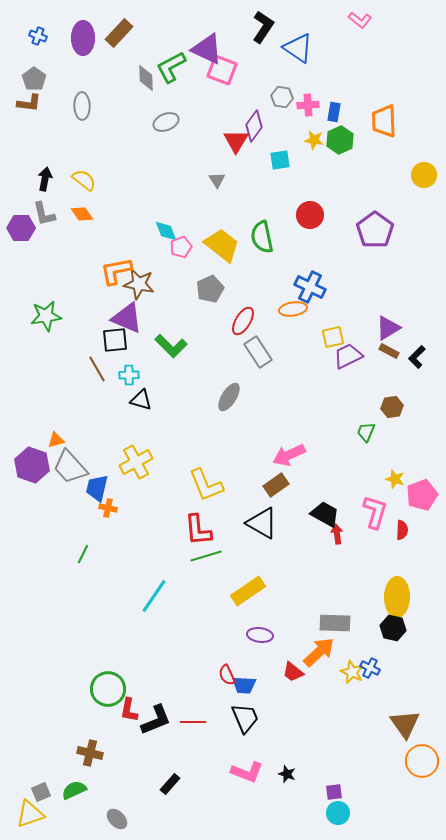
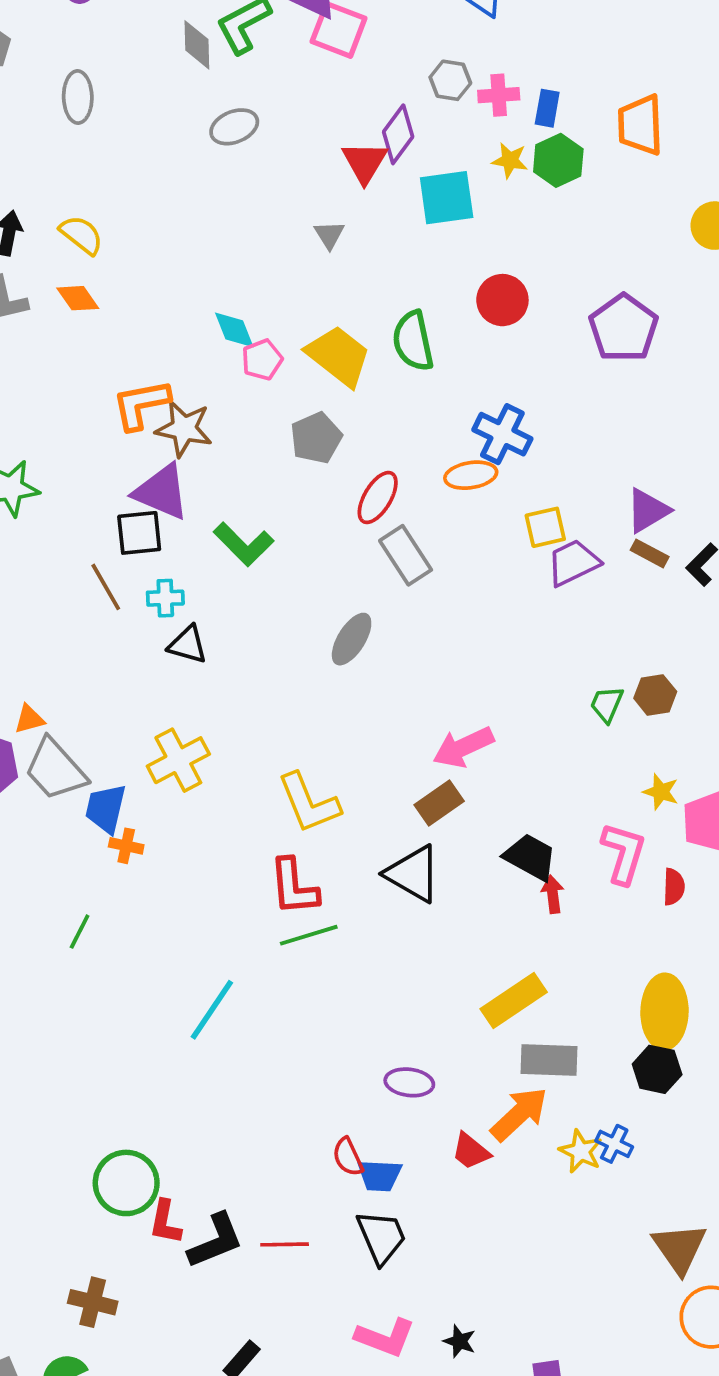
cyan square: (280, 160) -> (447, 198), size x1.5
brown hexagon: (392, 407) -> (655, 695), moved
yellow rectangle: (248, 591) -> (514, 1000), moved

